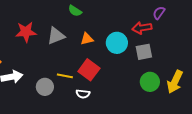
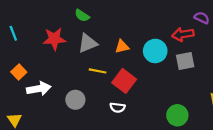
green semicircle: (75, 11) -> (82, 16), moved
purple semicircle: (159, 13) -> (202, 18), turned 80
yellow line: (65, 76) -> (98, 71), moved
green circle: (150, 82) -> (177, 115), moved

